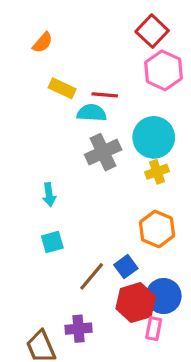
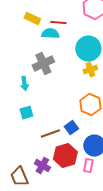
gray cross: (103, 152) -> (43, 64), moved
brown line: (92, 276) -> (50, 134), turned 30
red hexagon: (136, 303) -> (65, 156), moved
purple cross: (78, 329) -> (42, 166), turned 35

